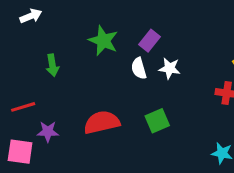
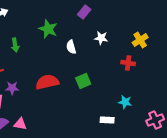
purple rectangle: (150, 41) -> (84, 12), moved
white star: (170, 68) -> (101, 38), moved

